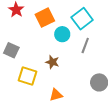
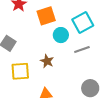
gray line: (85, 45) -> (82, 50), turned 42
yellow square: (27, 76) -> (20, 71), turned -30

